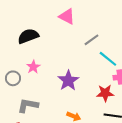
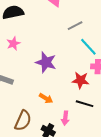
purple star: (68, 81) -> (46, 62), turned -30

